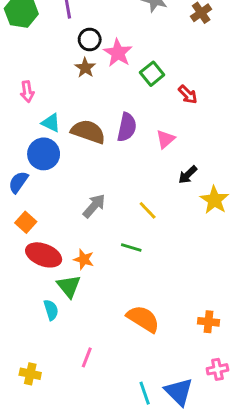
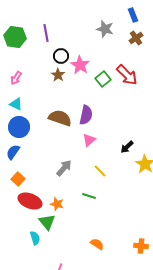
pink arrow: (27, 92) -> (16, 78), moved, turned 40
red arrow: (188, 94) -> (127, 75), moved, size x1.6
cyan triangle: (51, 123) -> (16, 104), moved
pink triangle: (165, 139) -> (89, 140), moved
blue circle: (44, 154) -> (19, 127), moved
orange semicircle: (143, 319) -> (97, 244), size x0.6

